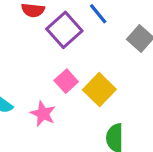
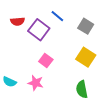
yellow square: (99, 90) -> (86, 57), moved

